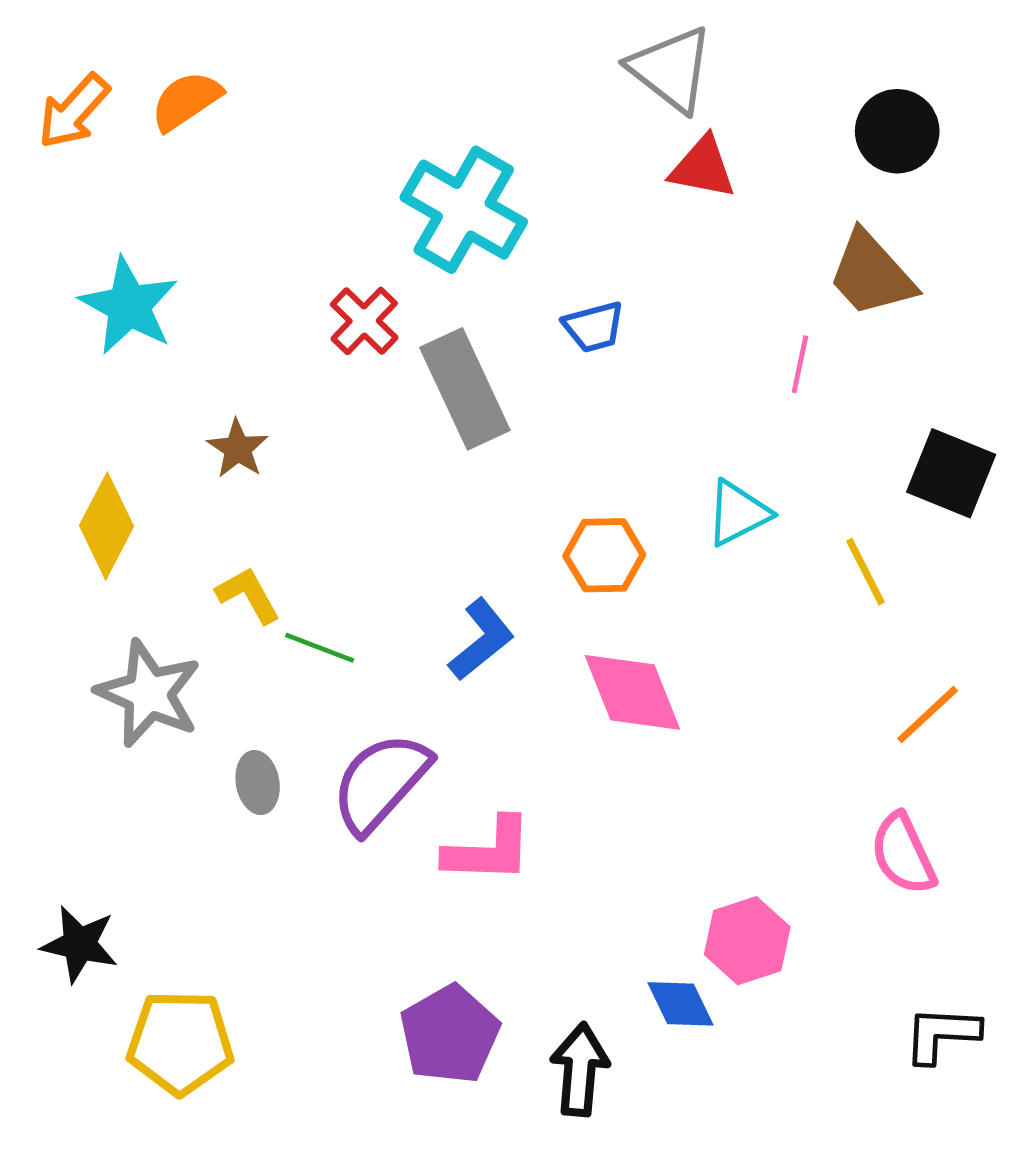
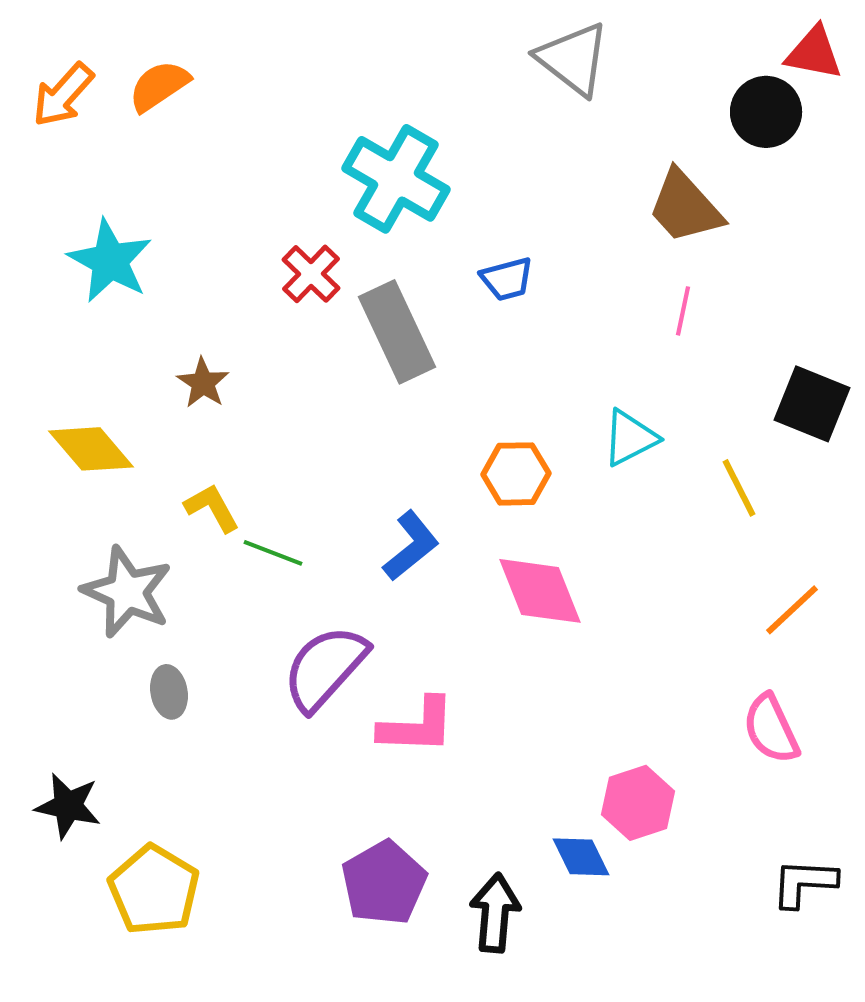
red triangle: (703, 168) -> (814, 53), moved
brown trapezoid: (871, 274) -> (685, 207), moved
yellow diamond: (106, 526) -> (91, 449), turned -68
gray ellipse: (258, 782) -> (169, 692), moved
yellow pentagon: (180, 1043) -> (154, 890), turned 30

